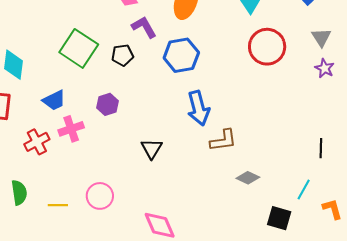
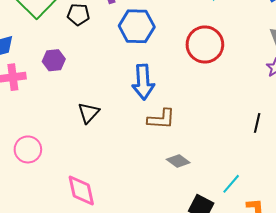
red circle: (267, 47) -> (205, 44), moved
black line: (321, 148) -> (257, 123), moved

